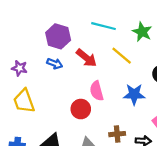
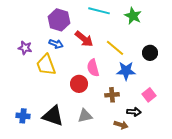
yellow line: (122, 56) -> (115, 48), moved
yellow trapezoid: (24, 101) -> (46, 65), moved
brown cross: (117, 134) -> (112, 95), moved

